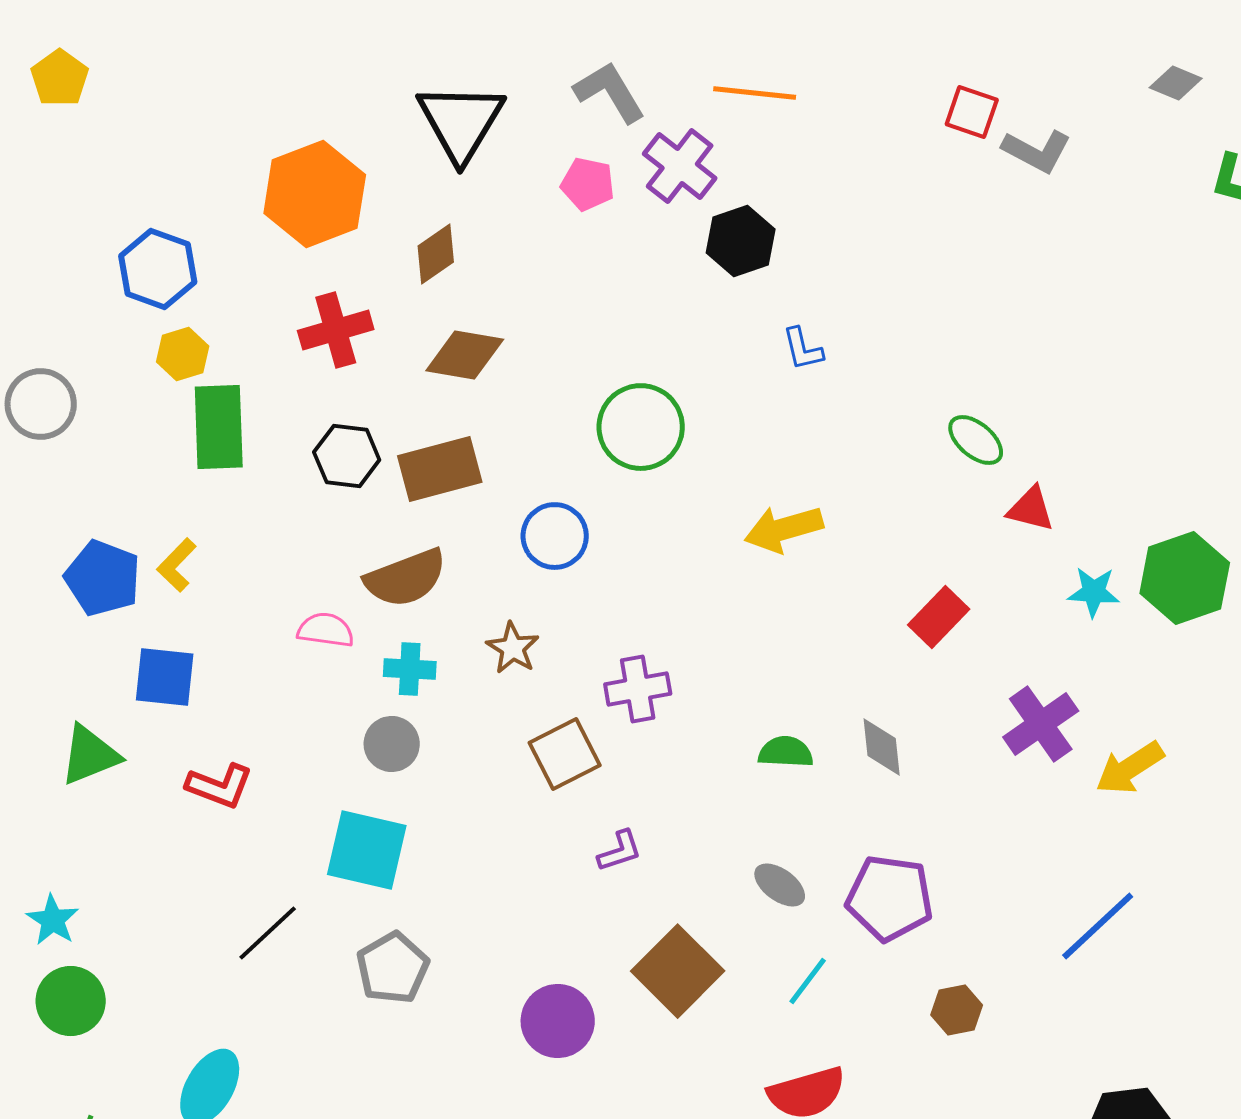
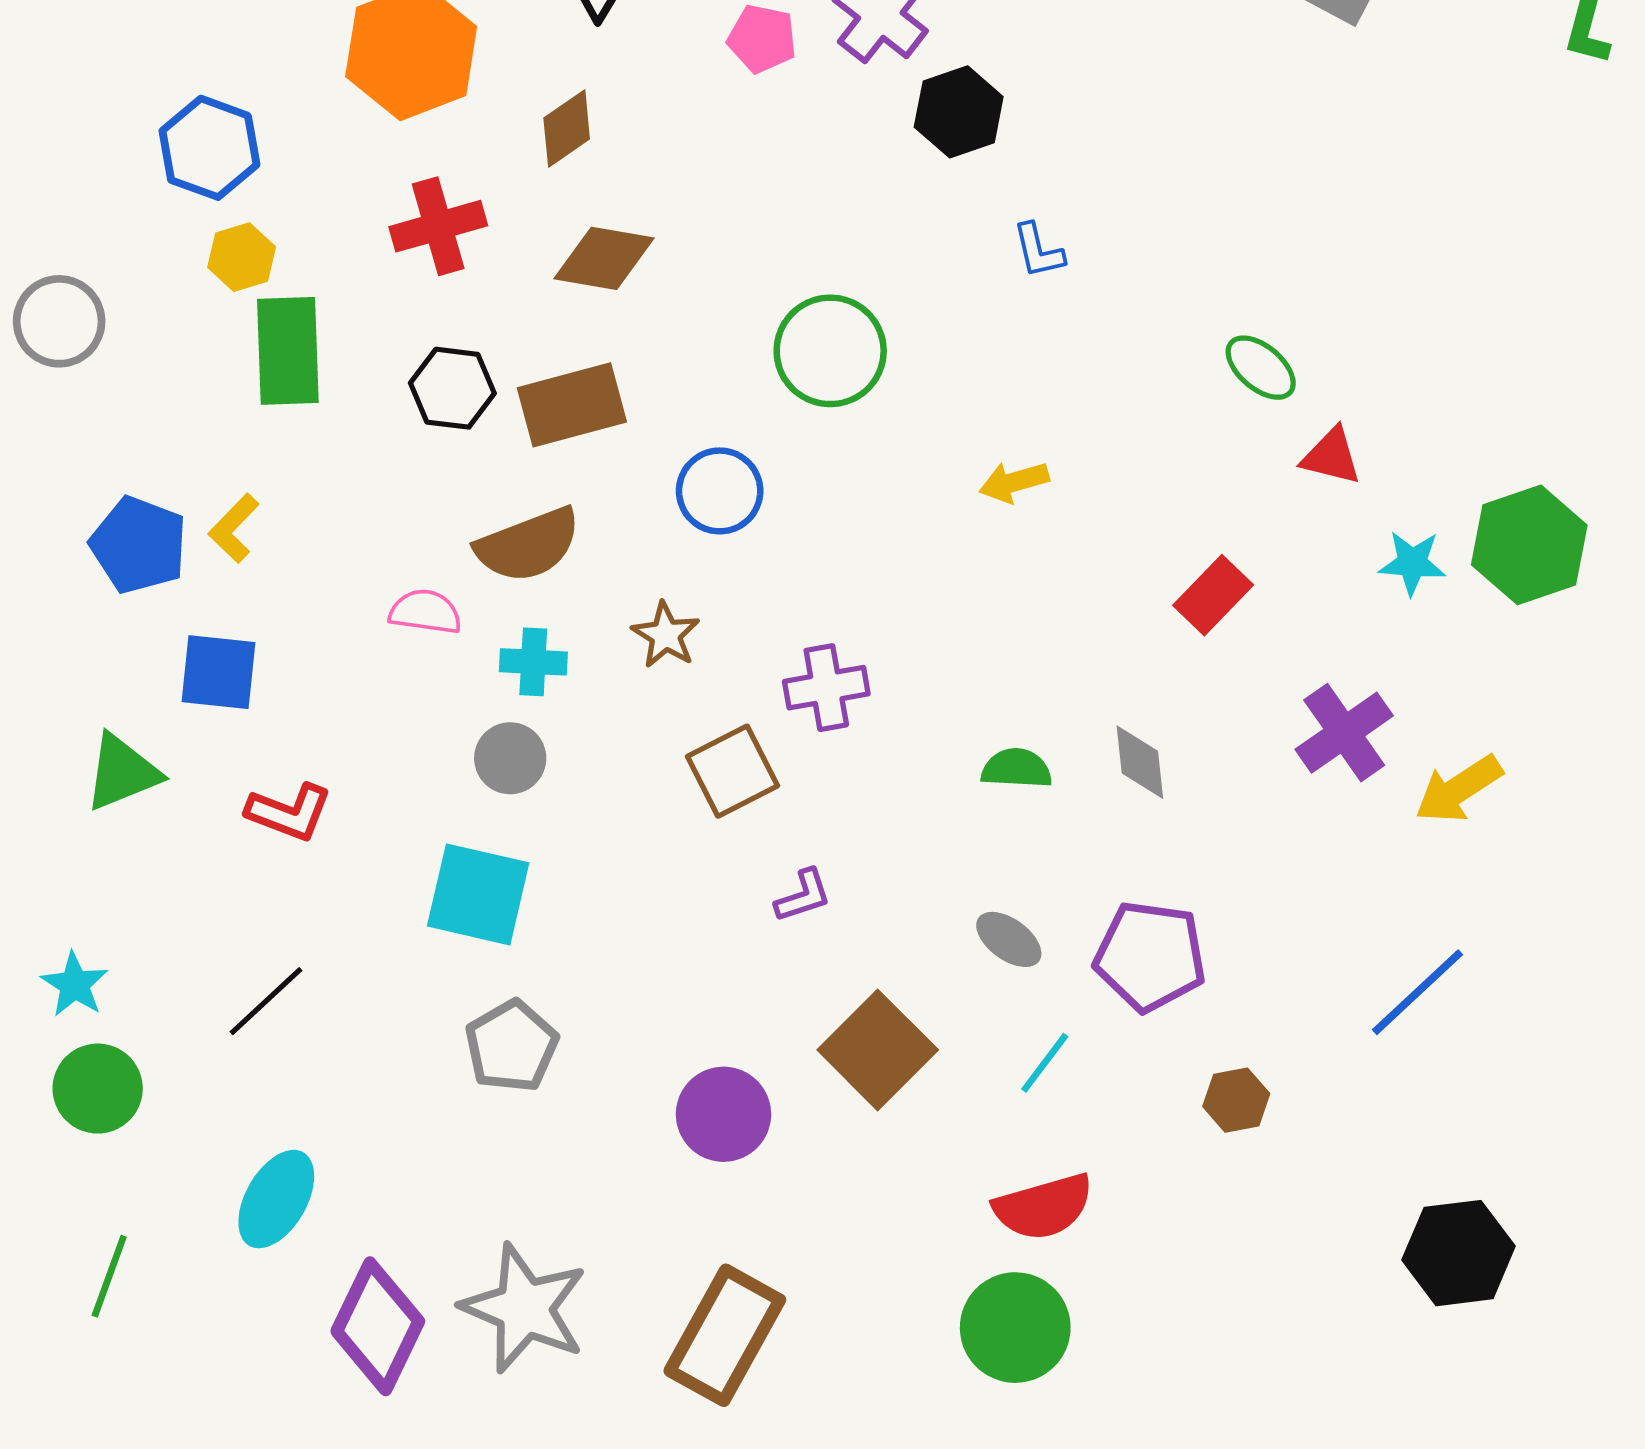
yellow arrow: (784, 529) -> (1014, 482), size x0.7
black line: (268, 933) -> (266, 1001), moved

